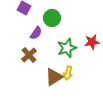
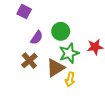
green circle: (52, 18) -> (61, 31), moved
brown triangle: (54, 77) -> (55, 68), moved

